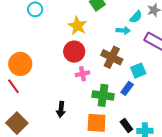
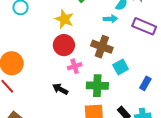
cyan square: (138, 71) -> (121, 67), moved
blue rectangle: (127, 88) -> (145, 83), moved
black arrow: (61, 109) -> (60, 89), moved, turned 119

